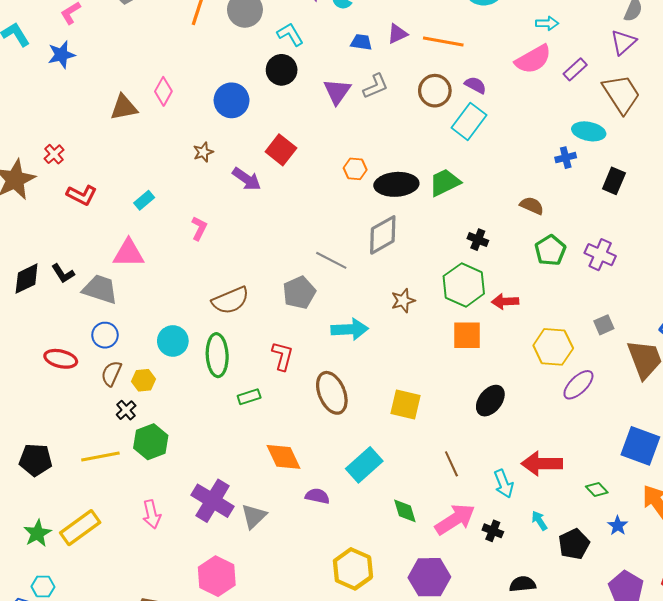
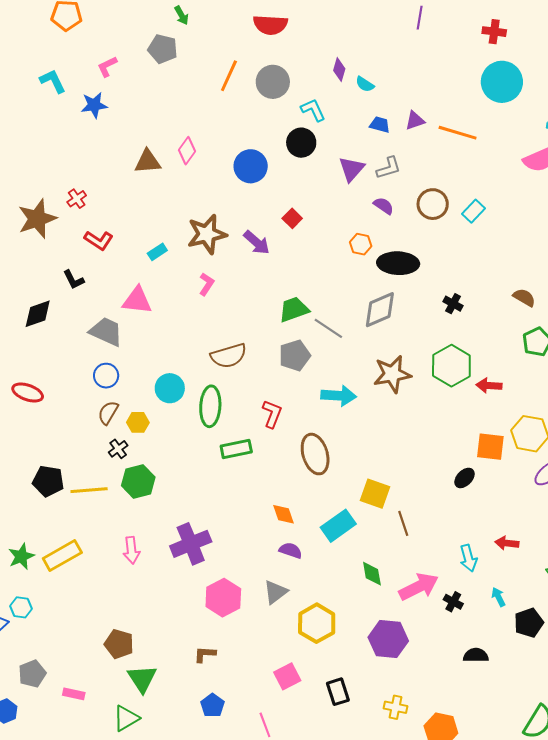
purple semicircle: (475, 85) -> (384, 206), moved
brown circle: (435, 91) -> (433, 204), moved
cyan rectangle: (469, 121) -> (473, 211), size x0.7
red square: (281, 150) -> (292, 218), size x0.7
brown star: (203, 152) -> (207, 234), moved, size x2.0
green trapezoid: (445, 182) -> (294, 309), moved
black cross: (478, 240) -> (453, 304), moved
black L-shape: (63, 273) -> (74, 280), moved
brown star: (403, 301) -> (392, 374), size x1.6
orange square: (467, 335) -> (490, 447), moved
red ellipse: (61, 359) -> (28, 393), moved
green rectangle: (249, 397) -> (236, 449), size x1.4
black ellipse: (490, 401) -> (465, 478), size x0.7
yellow square: (405, 405) -> (375, 494), moved
orange diamond: (284, 457) -> (283, 514), moved, size x0.7
black pentagon: (35, 460) -> (48, 481), moved
brown line: (451, 464) -> (403, 523), moved
red arrow: (542, 464) -> (507, 543), size x0.6
purple cross: (213, 501) -> (191, 544), turned 30
gray triangle: (254, 516) -> (275, 592), moved
pink hexagon: (217, 576) -> (223, 598), moved

